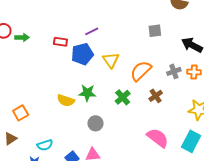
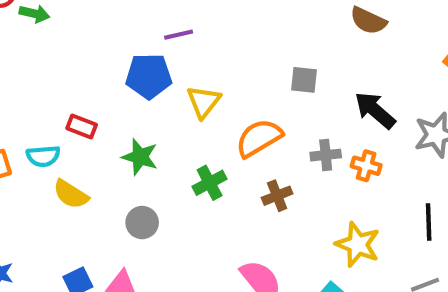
gray square: (155, 31) -> (304, 80), moved
red rectangle: (60, 42) -> (82, 126), moved
yellow semicircle: (66, 100) -> (71, 194), moved
cyan semicircle: (45, 145) -> (43, 156), moved

